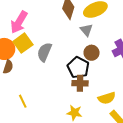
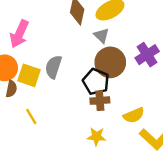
yellow square: (23, 43) -> (29, 75), moved, turned -30
brown circle: (92, 53) -> (110, 62), size x1.6
yellow line: (23, 101) -> (31, 117), moved

